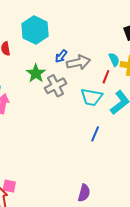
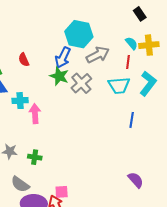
cyan hexagon: (35, 30) -> (79, 34), moved
blue arrow: (61, 56) -> (63, 58), moved, size x1.5
purple semicircle: (84, 193) -> (136, 180), turned -42

